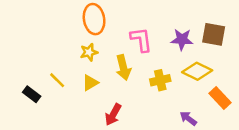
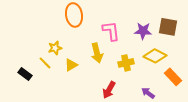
yellow star: (89, 52) -> (55, 48), moved
red arrow: (113, 115) -> (109, 90), moved

